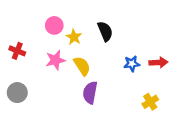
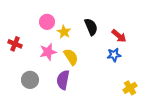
red arrow: (158, 62) -> (119, 36), moved, turned 42
gray circle: (17, 93) -> (30, 80), moved
purple semicircle: (90, 93) -> (63, 80), moved

